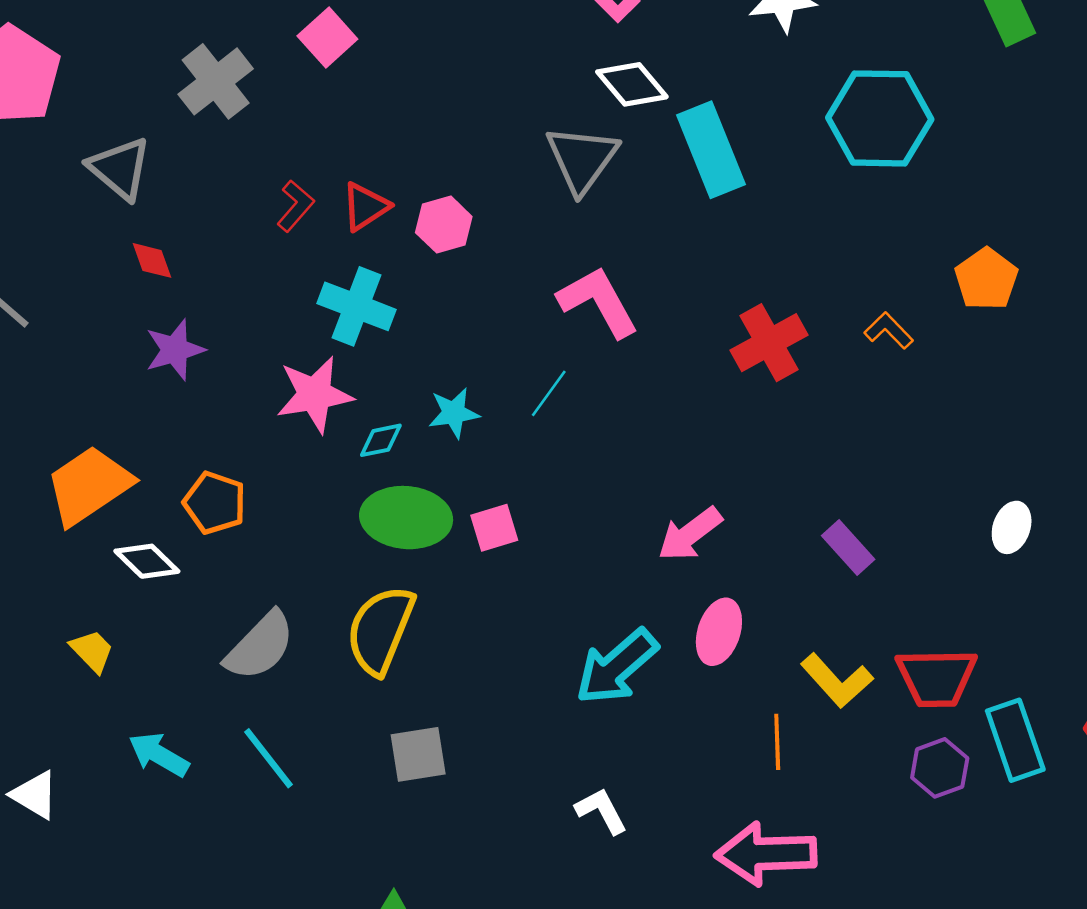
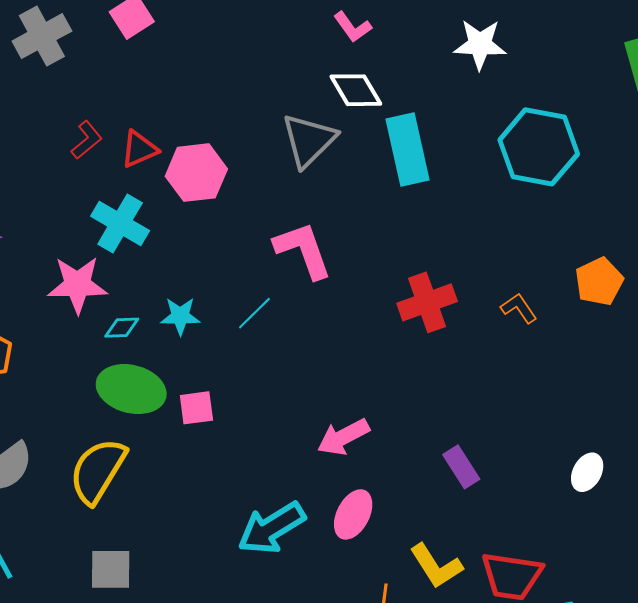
pink hexagon: (444, 225) -> (196, 173), size x1.4

